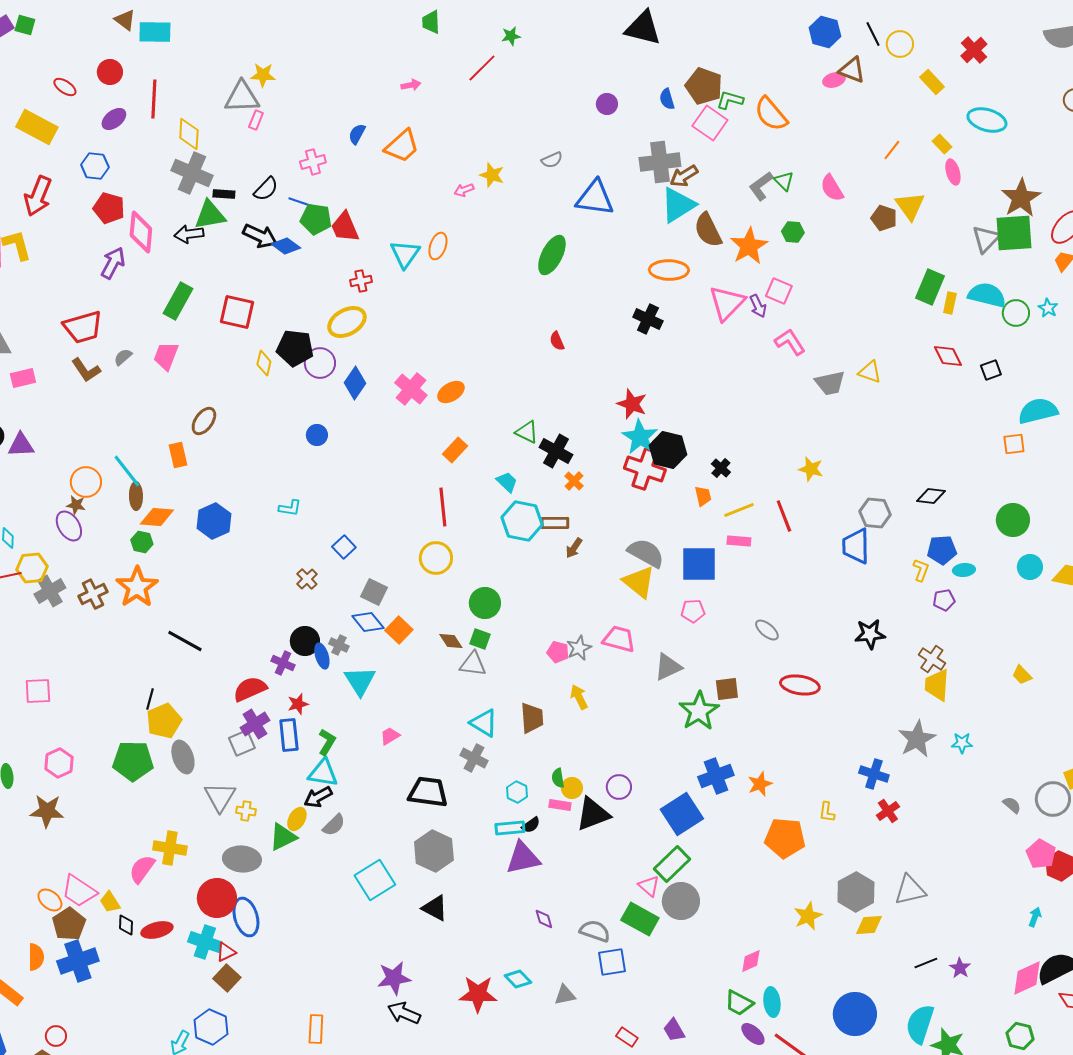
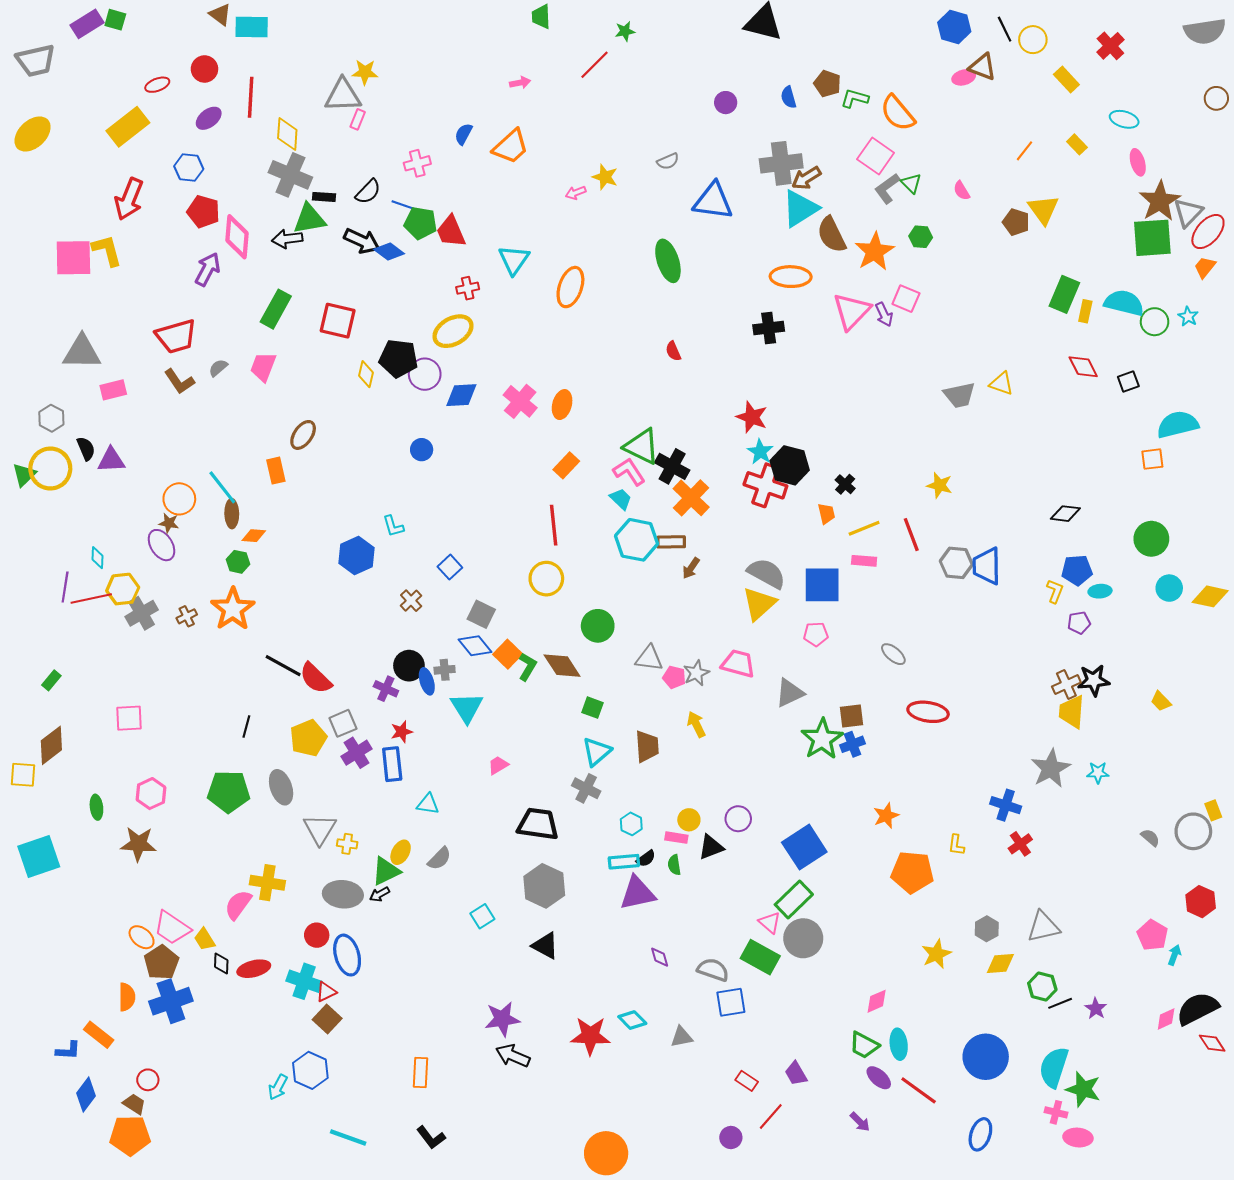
brown pentagon: (704, 86) -> (827, 84), size x0.7
red ellipse: (65, 87) -> (157, 85), turned -55
cyan ellipse: (987, 120) -> (1124, 119), size x0.7
pink square: (710, 123) -> (876, 156), moved
yellow rectangle: (37, 127) -> (128, 127), turned -66
pink ellipse: (953, 172) -> (1138, 162), moved
pink semicircle: (832, 188) -> (962, 191), size x0.7
gray triangle: (986, 239) -> (1188, 213), moved
orange ellipse: (438, 246) -> (570, 287), moved, size x1.4
green ellipse: (552, 255) -> (668, 261), turned -45
black cross: (648, 319) -> (769, 328), turned -32
pink L-shape: (790, 342) -> (629, 472), moved
blue diamond: (355, 383) -> (461, 395), turned 52
orange ellipse: (451, 392) -> (562, 405), turned -44
green triangle: (527, 432) -> (642, 446), size x1.5
cyan star: (640, 437) -> (760, 452), size x0.7
orange cross: (574, 481) -> (691, 498), size x1.8
cyan L-shape: (290, 508) -> (393, 526), turned 65
gray hexagon: (875, 513) -> (956, 563), moved
orange diamond: (157, 517) -> (254, 536), size x0.7
blue hexagon: (214, 521) -> (357, 556), moved
yellow triangle: (639, 582) -> (759, 604), turned 39
brown cross: (93, 594) -> (187, 616), size x0.7
black star: (870, 634) -> (1094, 680), moved
green square: (480, 639) -> (592, 708), moved
brown diamond: (451, 641) -> (562, 666), size x1.5
gray cross: (339, 645) -> (445, 670), turned -30
brown cross: (932, 659) -> (1066, 685), turned 32
gray triangle: (473, 664) -> (649, 658), moved
red semicircle: (250, 689) -> (316, 678), moved, turned -112
yellow pentagon: (164, 721) -> (308, 738), moved
cyan triangle: (484, 723) -> (597, 752), turned 48
green L-shape: (327, 742) -> (527, 667), moved
gray square: (242, 743) -> (343, 723), moved
cyan triangle: (323, 773) -> (428, 804), size x0.7
blue cross: (716, 776) -> (853, 744), moved, size x0.7
green semicircle: (558, 778) -> (674, 865), moved
black arrow: (318, 797) -> (380, 894), moved, size x0.7
black triangle: (593, 814) -> (711, 847), size x0.7
pink pentagon: (1041, 854) -> (1152, 935), moved
cyan square: (375, 880) -> (482, 916), size x0.6
gray hexagon: (856, 892) -> (987, 929), size x0.6
red circle: (217, 898) -> (317, 935), size x0.6
pink diamond: (1027, 978) -> (1166, 1019), size x0.6
green hexagon: (1020, 1036) -> (1042, 987), moved

